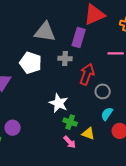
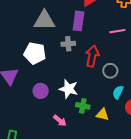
purple circle: (13, 128) -> (41, 91), moved
pink arrow: (70, 142) -> (60, 121), moved

